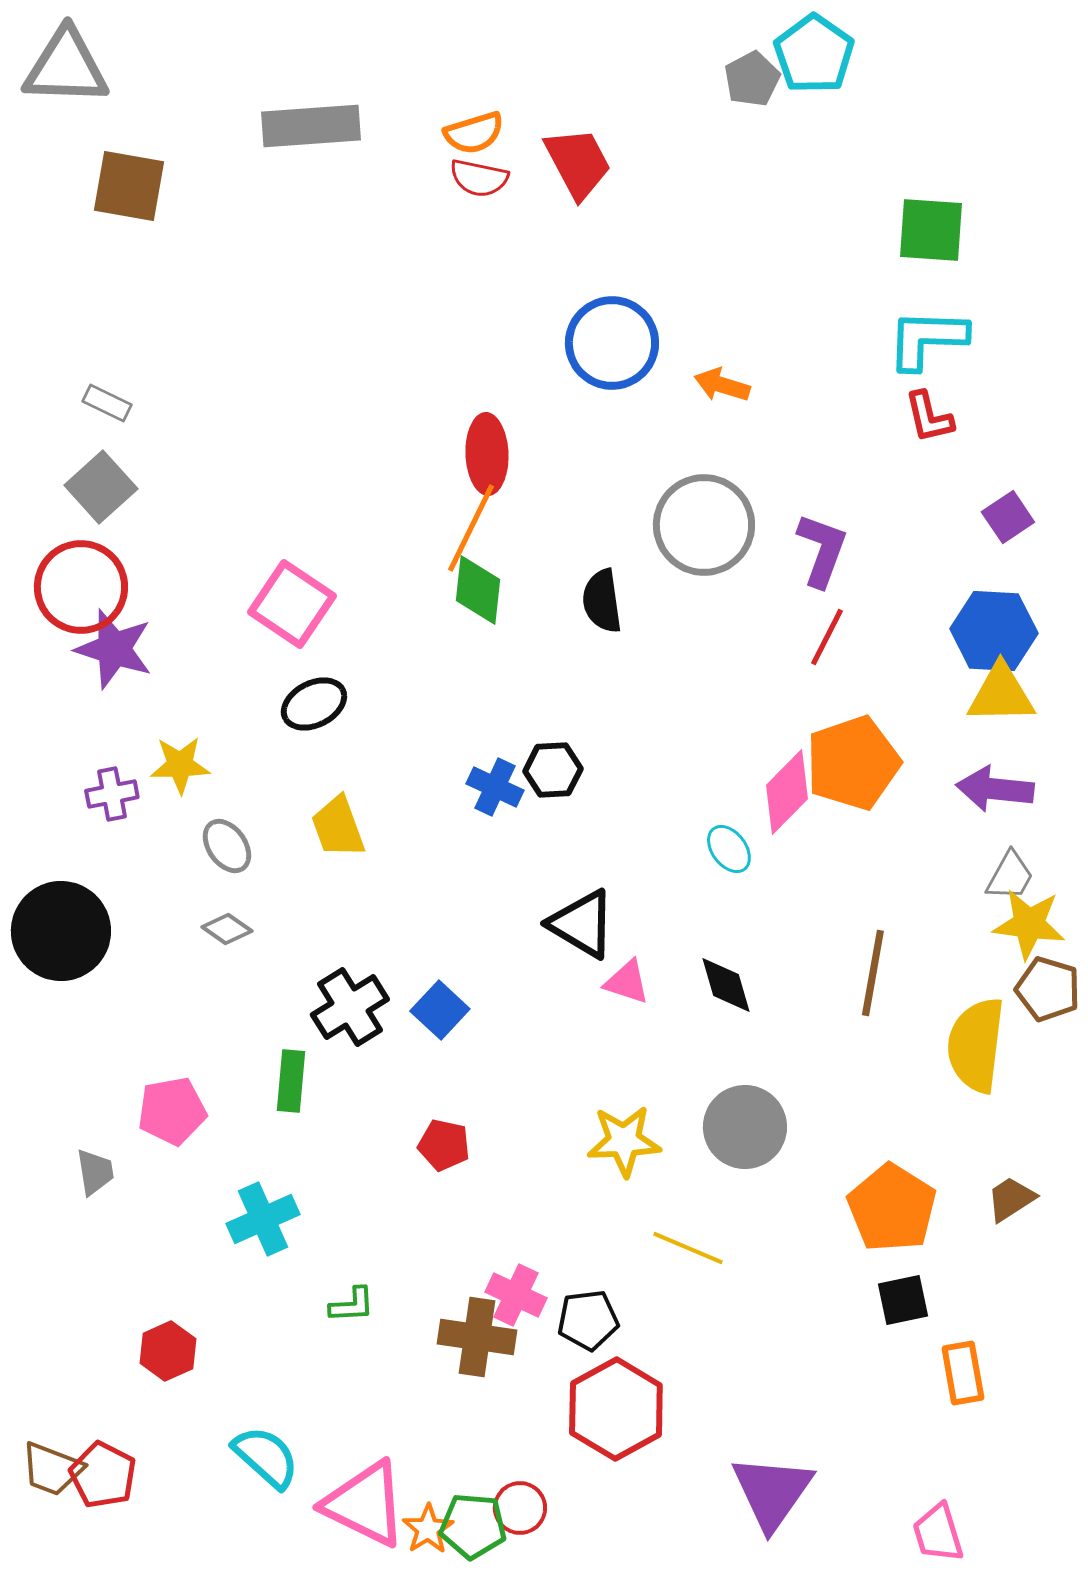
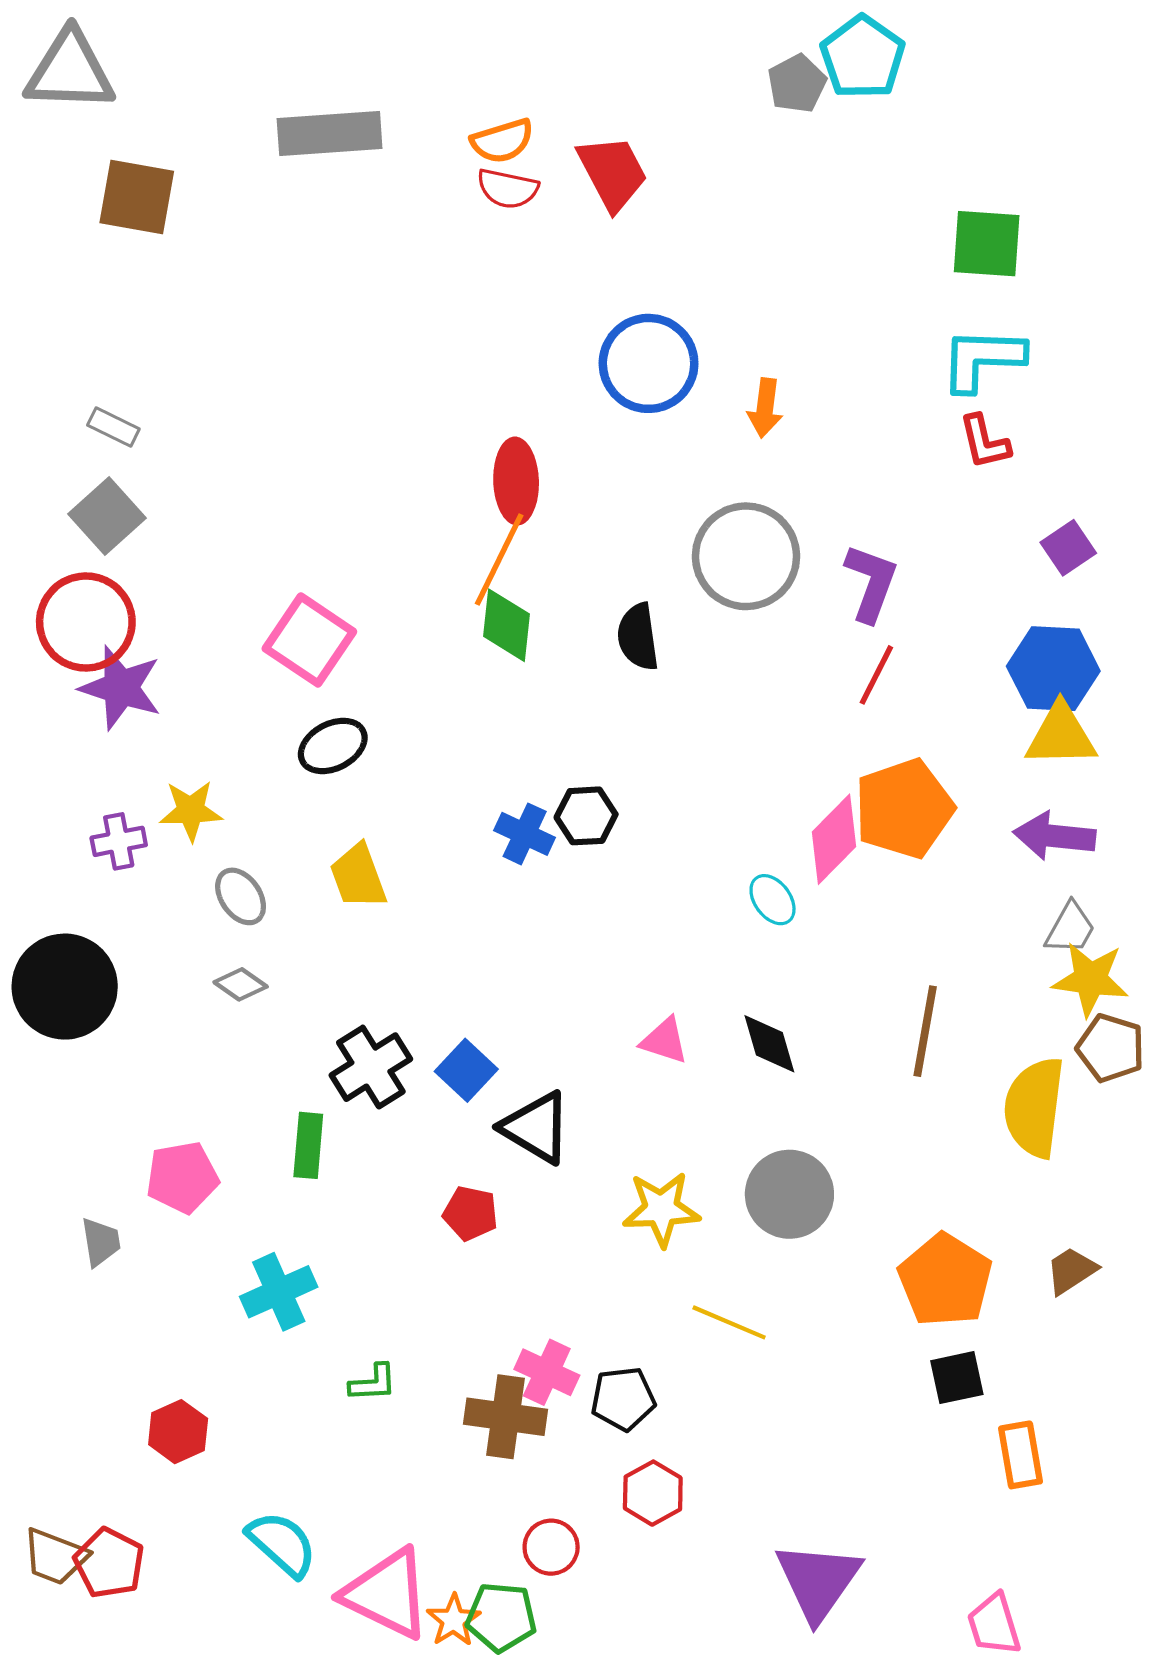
orange arrow: (722, 385) -> (765, 408), turned -100
black triangle: (582, 924) -> (536, 1127), moved
red hexagon: (616, 1409) -> (653, 1493), size x0.6
red circle: (520, 1508) -> (551, 1547), moved

